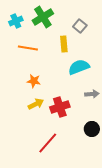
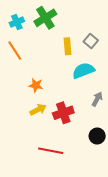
gray square: (80, 26) -> (91, 41), moved
orange line: (28, 48) -> (15, 50), moved, turned 48
gray arrow: (92, 94) -> (97, 99), turned -56
red line: (48, 143) -> (51, 151), turned 60

